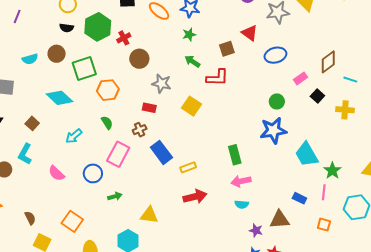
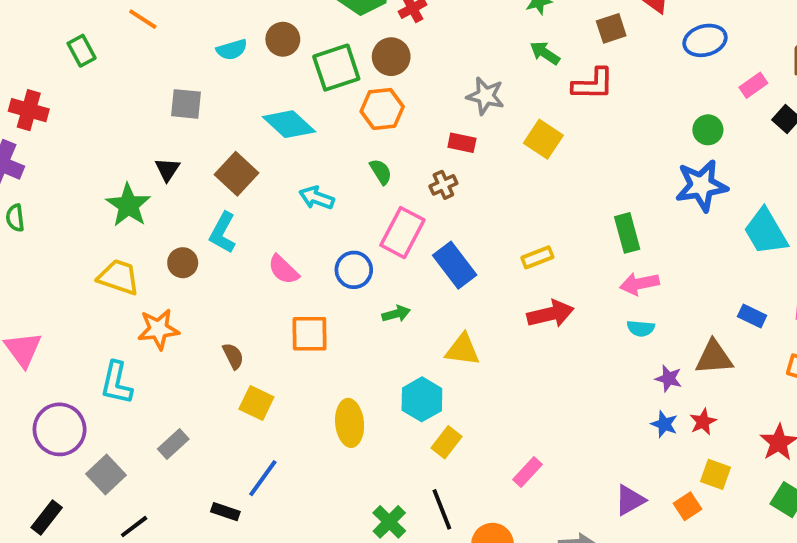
brown circle: (139, 59) -> (391, 57), moved
brown square: (32, 123) -> (236, 174), size x1.5
cyan arrow: (74, 136) -> (317, 198), turned 60
blue rectangle: (161, 152) -> (455, 265), moved
orange square: (72, 221) -> (310, 334), moved, turned -35

